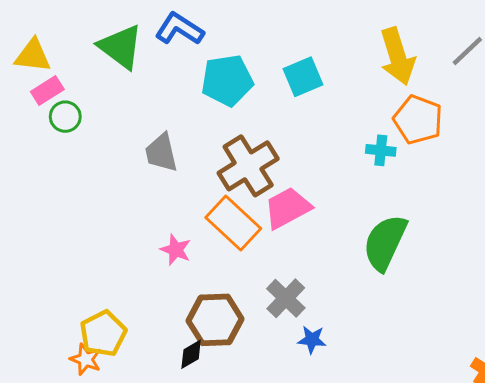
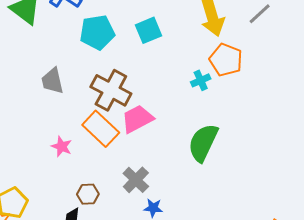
cyan cross: (381, 150) -> (201, 80), turned -30
brown cross: (248, 166) -> (111, 90), turned -30
brown hexagon: (215, 320) -> (88, 194), size x0.6

